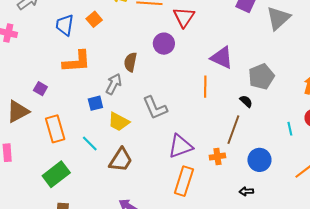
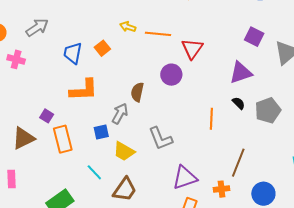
purple triangle: (222, 58) -> (241, 73), moved, turned -45
black semicircle: (246, 101) -> (239, 103), moved
orange rectangle: (55, 129) -> (63, 139), moved

